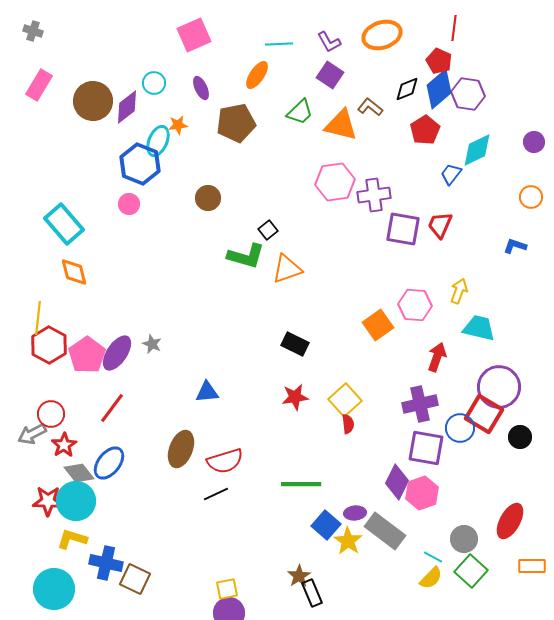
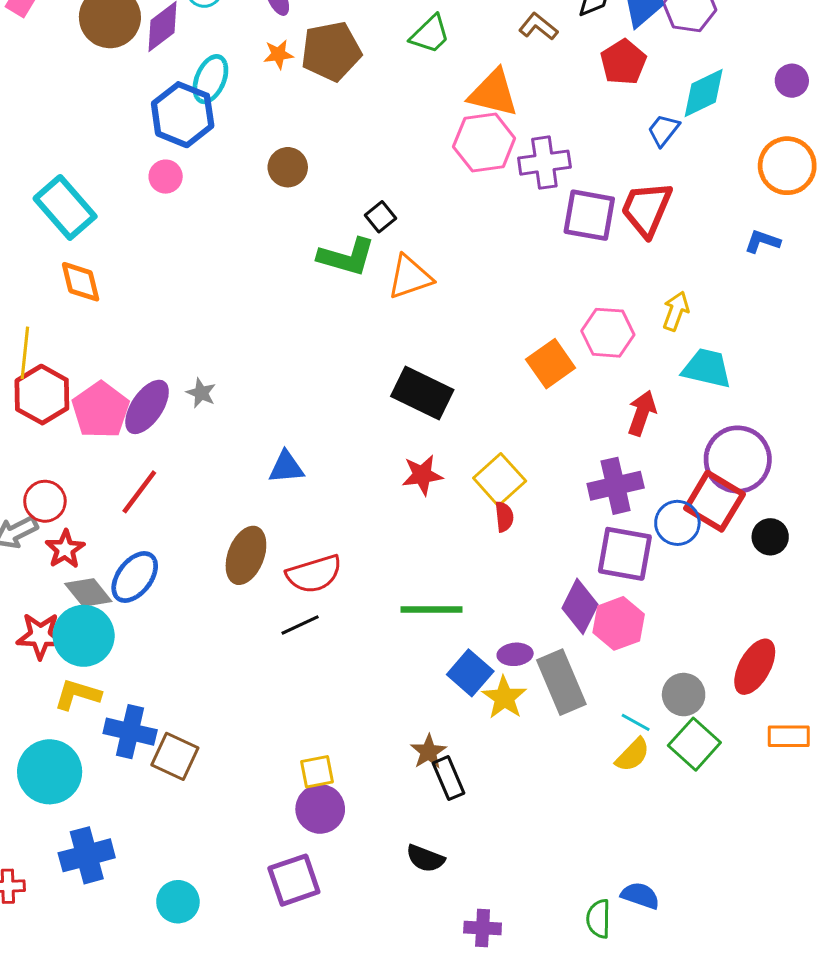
orange star: (178, 125) -> (278, 54), moved
orange triangle: (341, 125) -> (493, 93), moved
orange circle: (531, 197) -> (787, 166), size x1.6
red trapezoid: (440, 225) -> (646, 209), size x1.4
black rectangle: (295, 344) -> (422, 393), size x1.4
gray rectangle: (385, 531) -> (561, 682), turned 30

